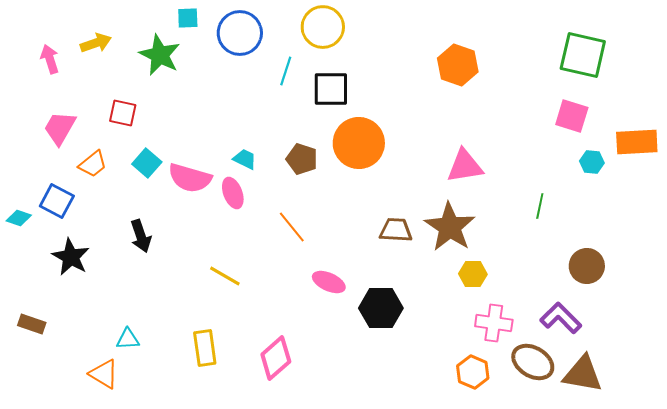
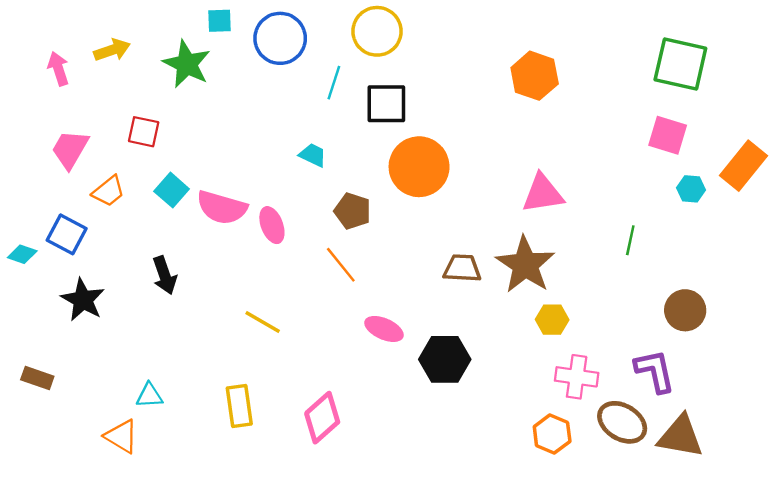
orange rectangle: (637, 142) -> (744, 166), turned -48
cyan trapezoid: (245, 159) -> (313, 155), moved
brown pentagon: (302, 159) -> (352, 211), moved
purple L-shape: (561, 318) -> (655, 371), turned 33

